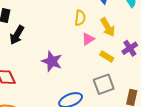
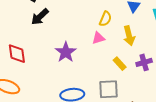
pink triangle: (88, 39) -> (98, 38), moved

